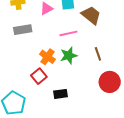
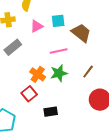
gray rectangle: (23, 30) -> (13, 47), turned -30
brown line: (98, 54) -> (88, 72), turned 56

